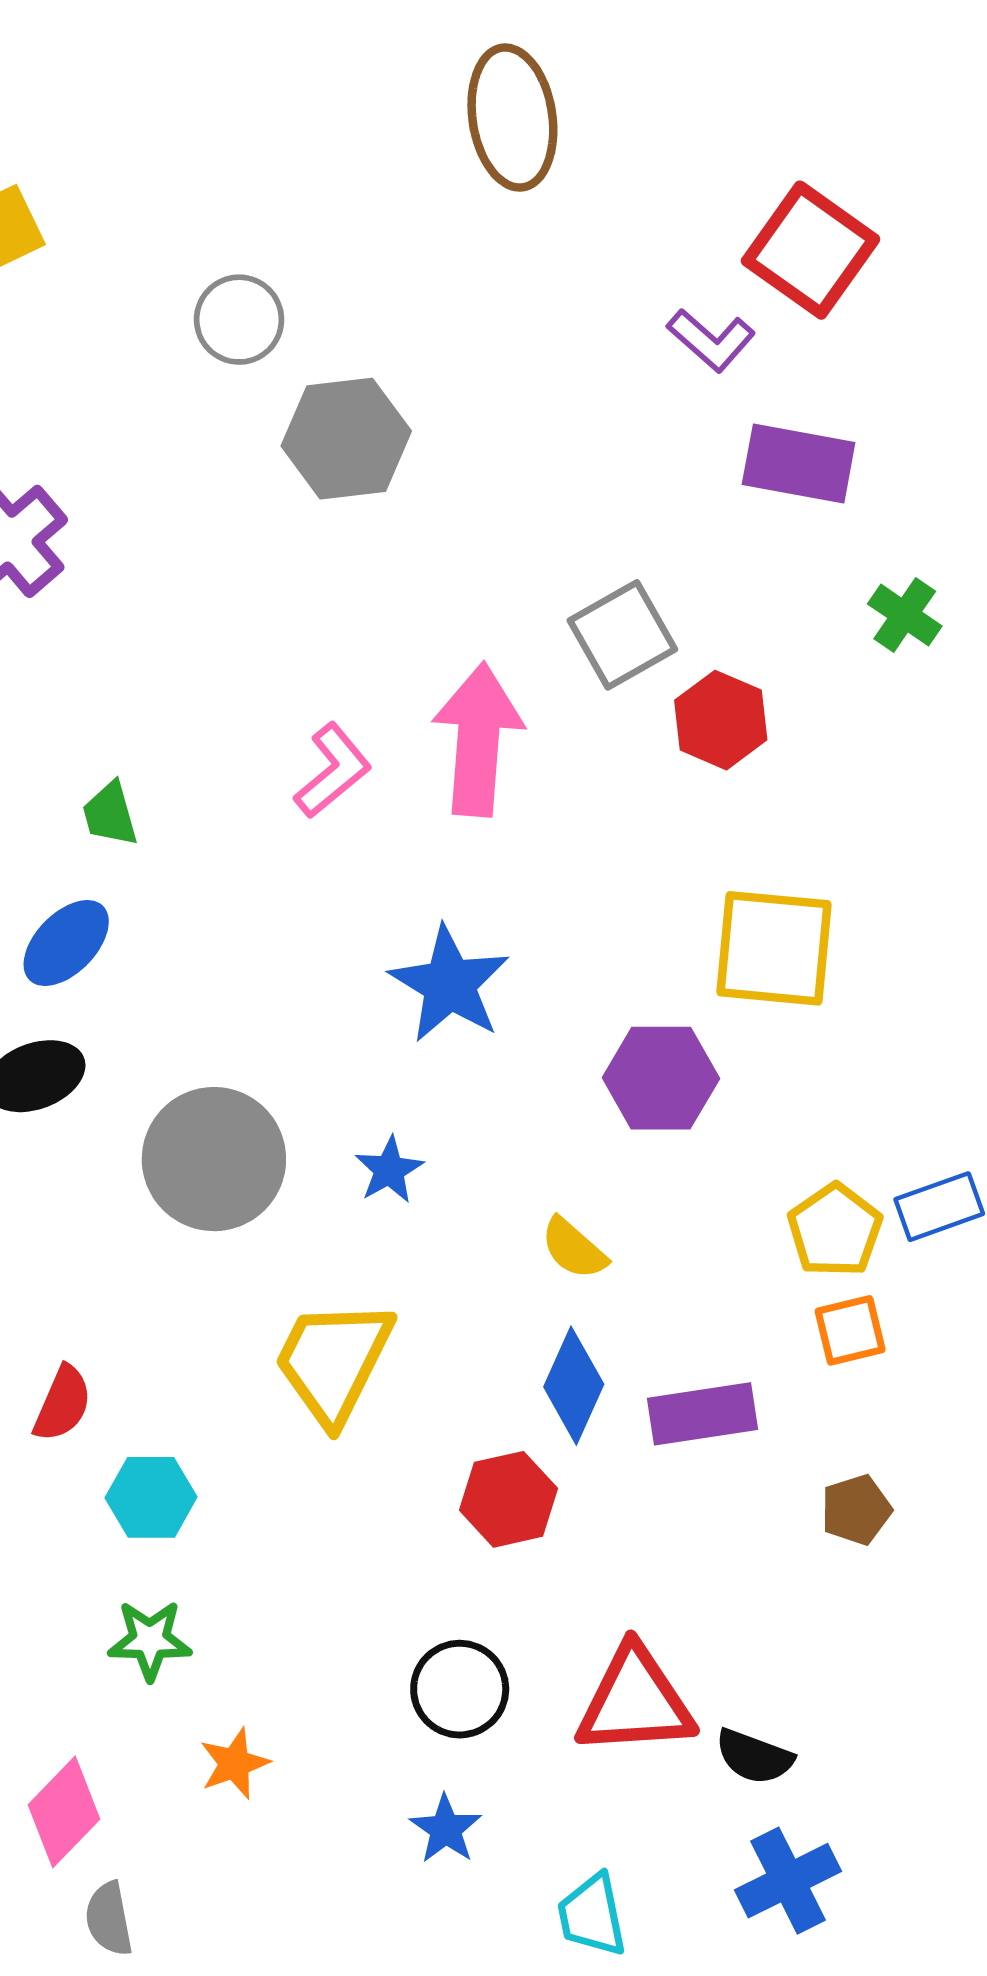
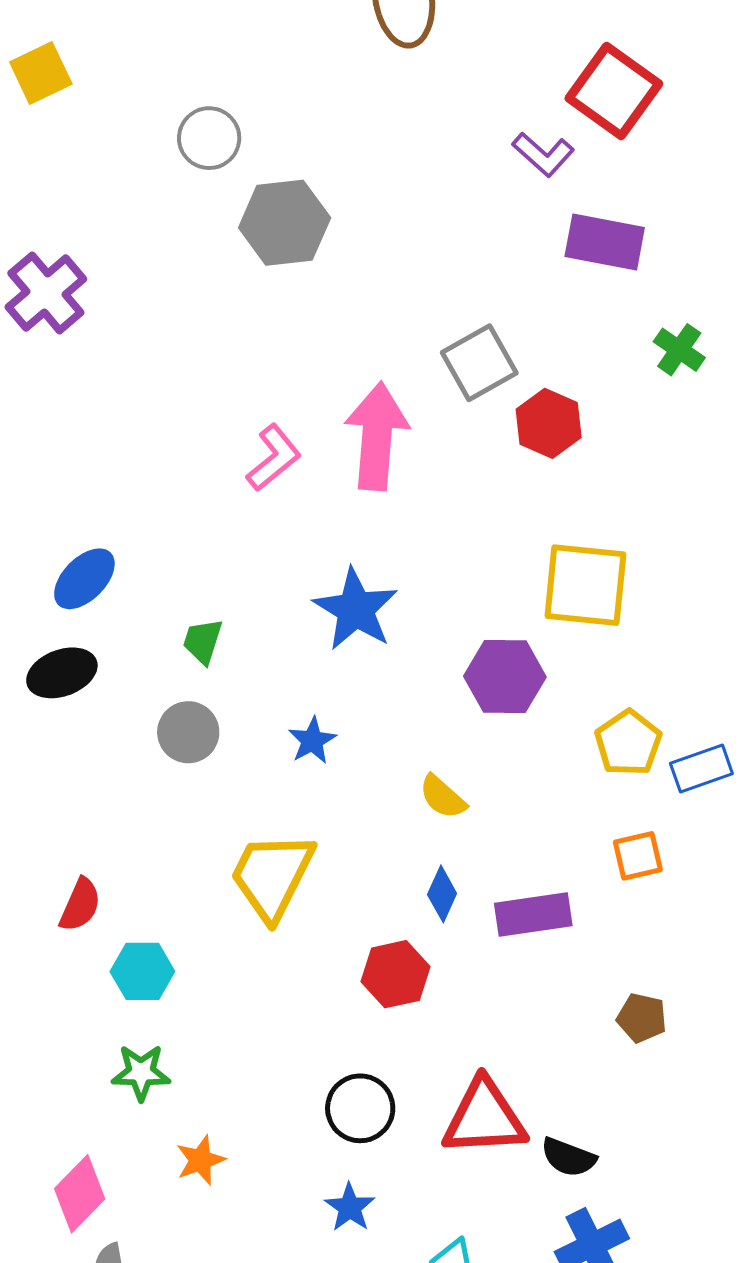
green trapezoid: (110, 814) -> (203, 641), moved, turned 33
gray circle: (214, 1159) -> (188, 732), size x0.6
yellow pentagon: (835, 1230) -> (628, 743), moved
blue diamond: (574, 1386) -> (442, 894), size x0.7
brown pentagon: (856, 1510) -> (642, 1018), moved, turned 30

